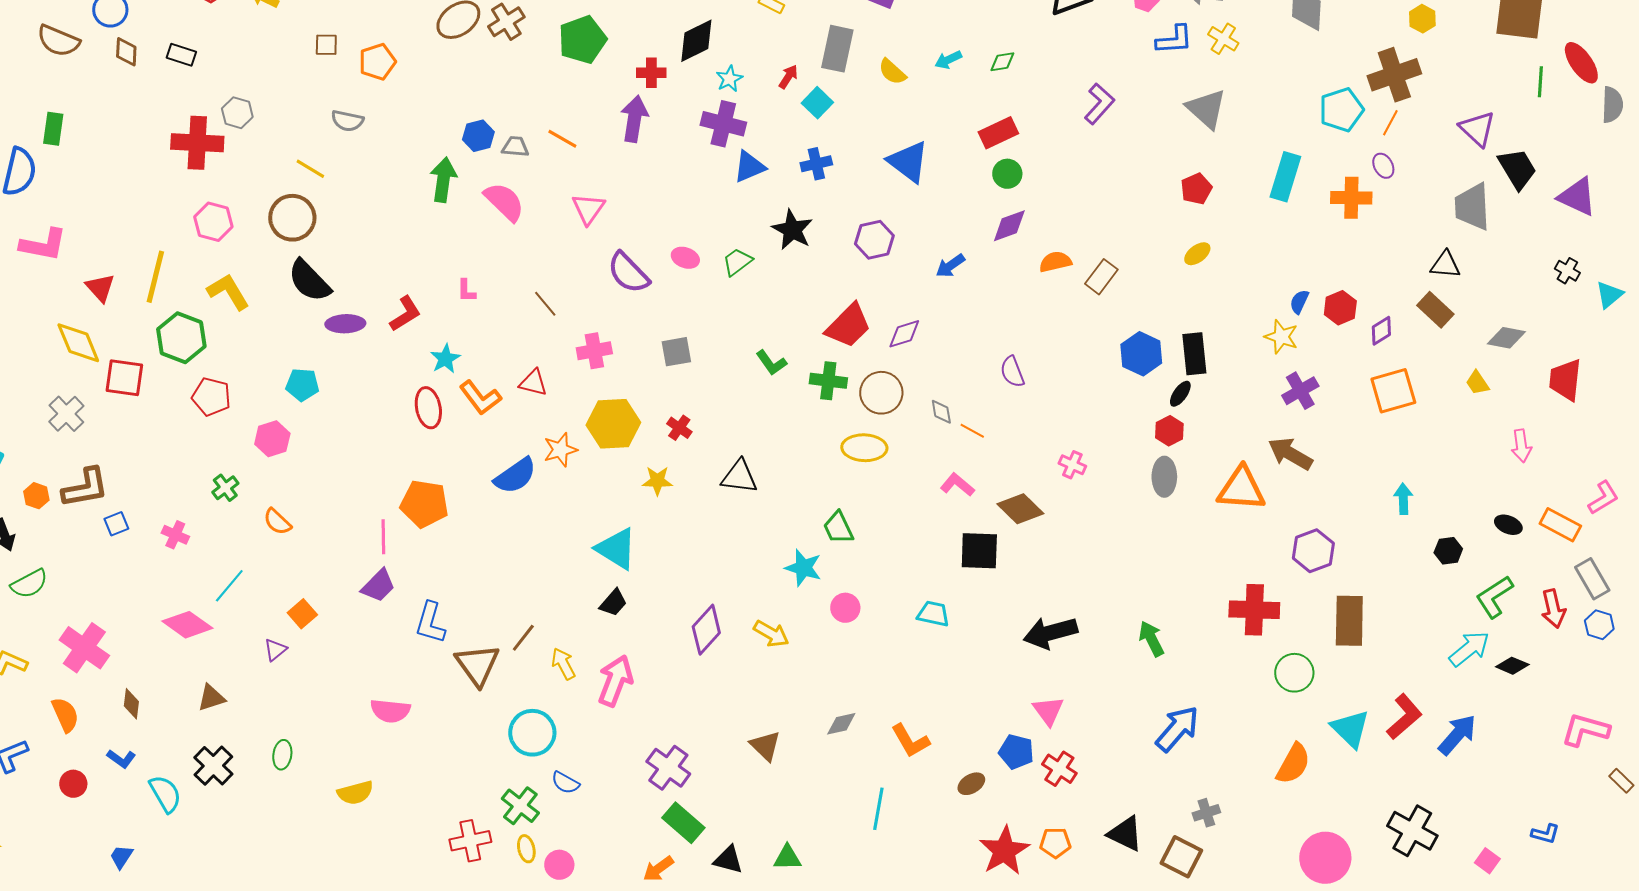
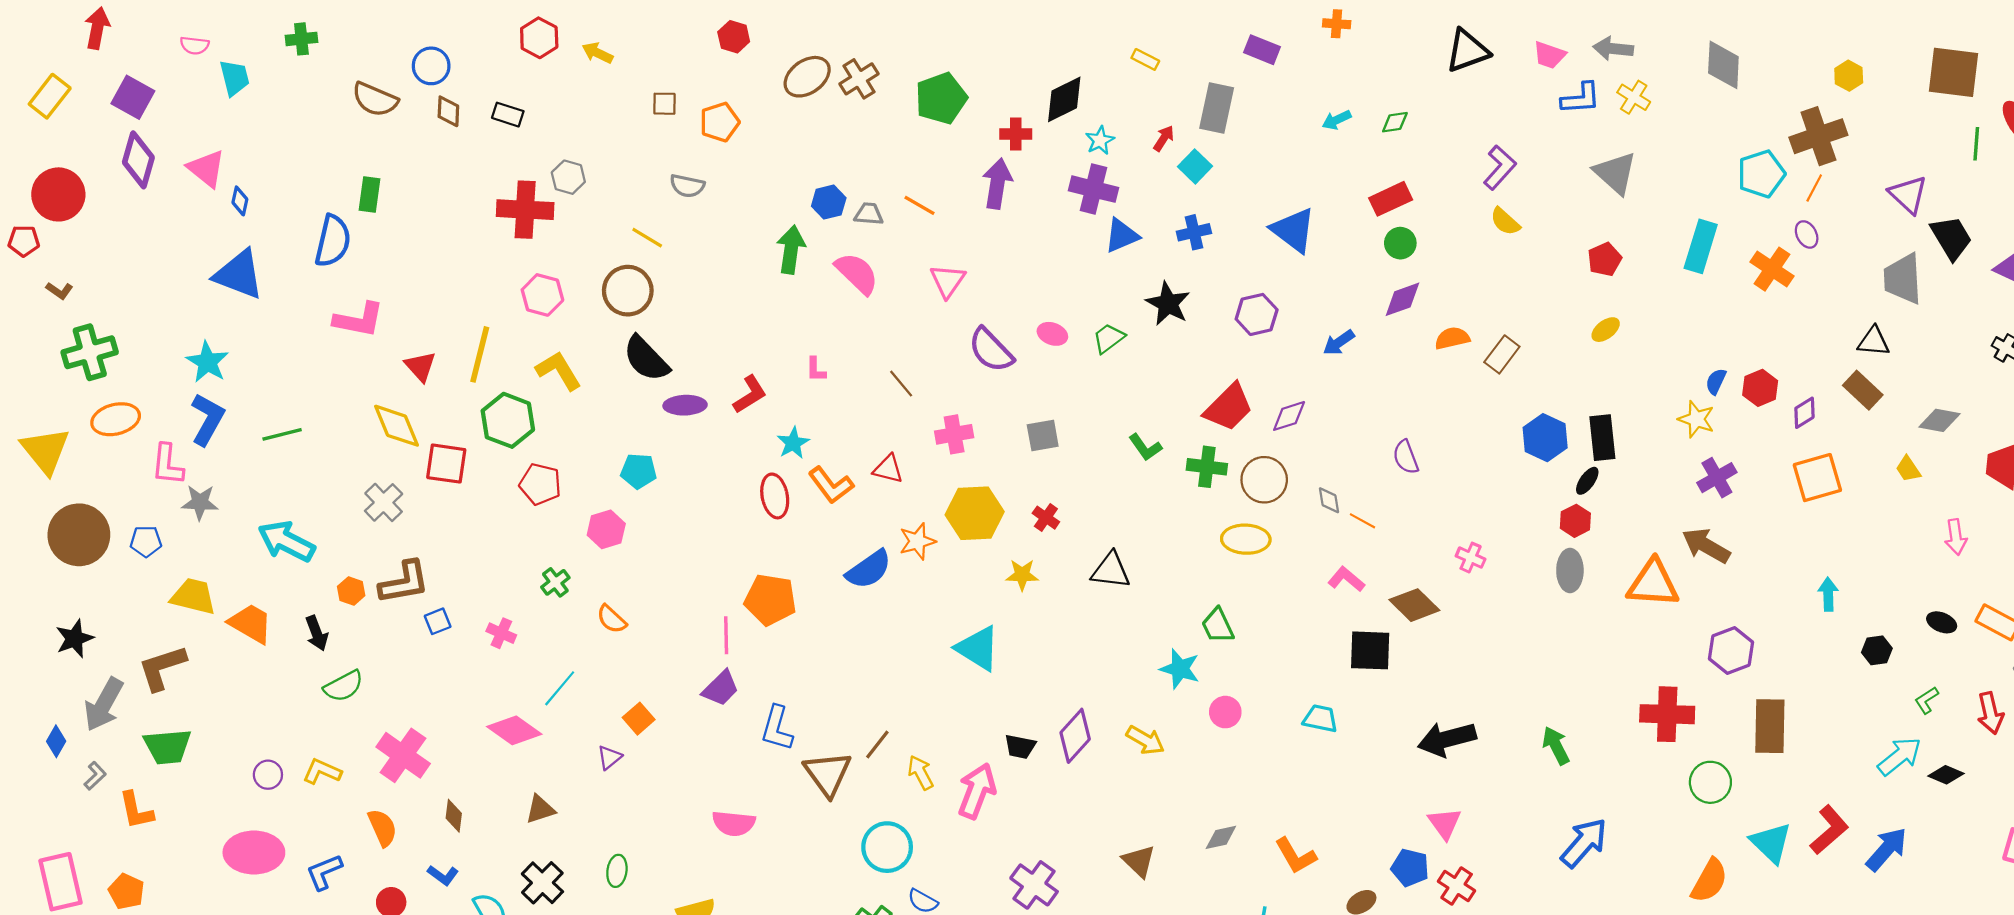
yellow semicircle: (892, 72) -> (1505, 221), moved
orange cross: (1351, 198) -> (1772, 269), turned 33
green L-shape: (1494, 597) -> (1927, 700), size x0.6
black trapezoid: (613, 603) -> (1020, 747), moved, turned 60

